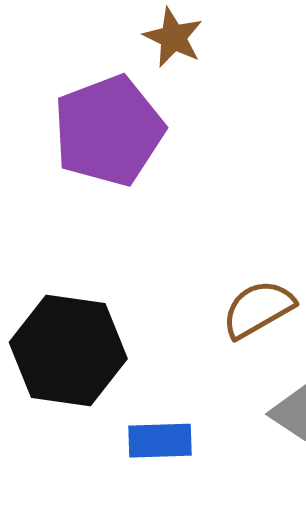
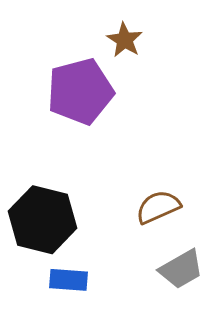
blue rectangle: (160, 441) -> (68, 280), moved

